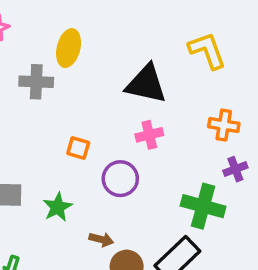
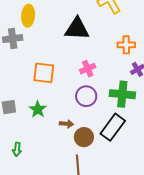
pink cross: (149, 135) -> (88, 69), moved
orange square: (78, 148) -> (44, 73), size x1.6
purple circle: (120, 179) -> (86, 96), moved

